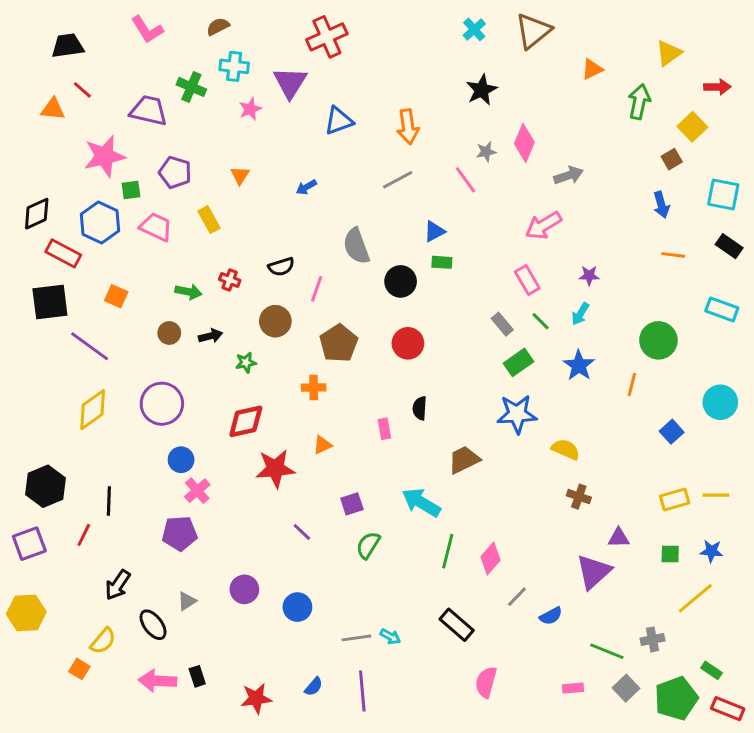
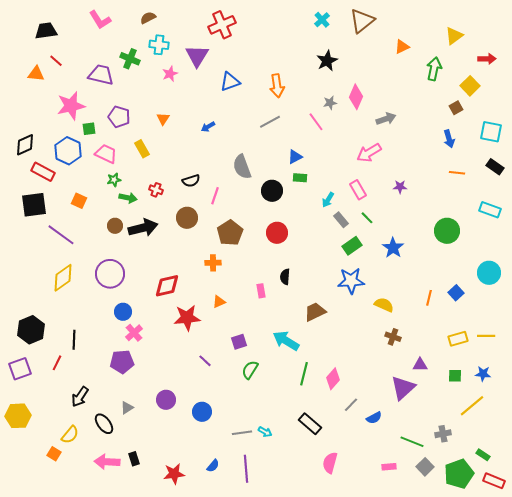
cyan arrow: (580, 314) -> (328, 200), moved
black arrow: (211, 336) -> (143, 228), size x1.8
green star: (246, 362) -> (114, 180), moved
orange line: (632, 385) -> (429, 298), moved

